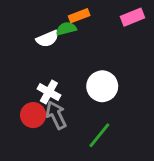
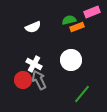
orange rectangle: (79, 16) -> (77, 27), moved
green semicircle: (66, 29) -> (69, 20), moved
green line: (99, 135) -> (82, 94), moved

